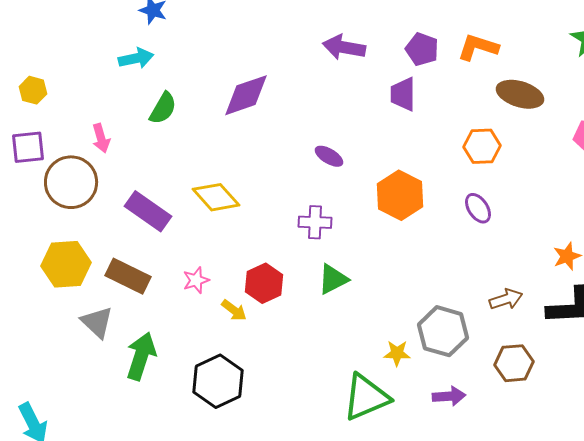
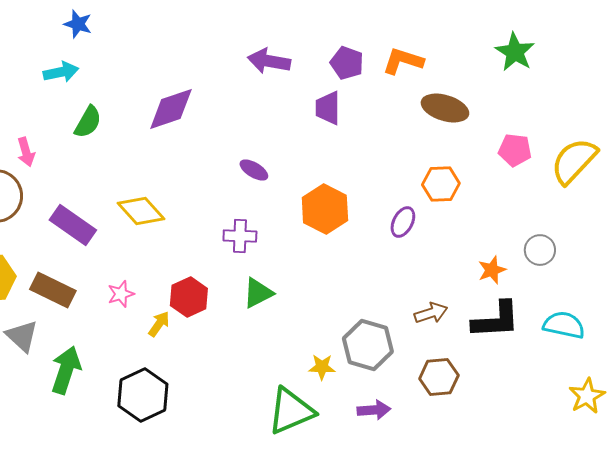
orange hexagon: (482, 146) -> (441, 184), moved
purple ellipse: (478, 208) -> (403, 222), turned 60
yellow arrow: (234, 310) -> (159, 324), turned -92

